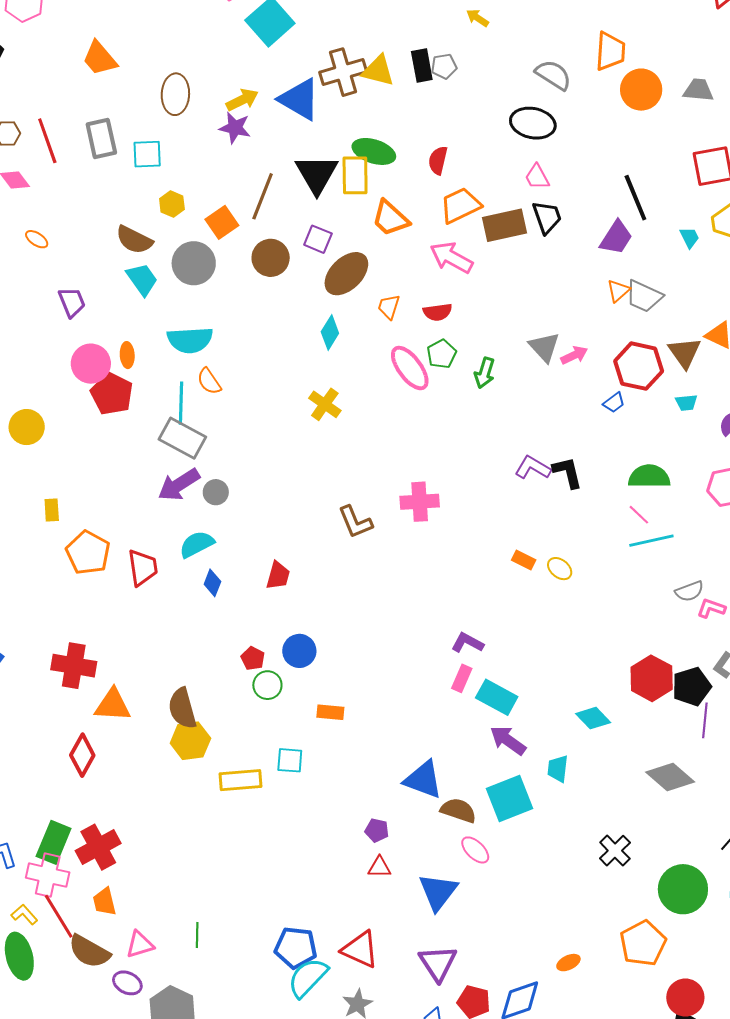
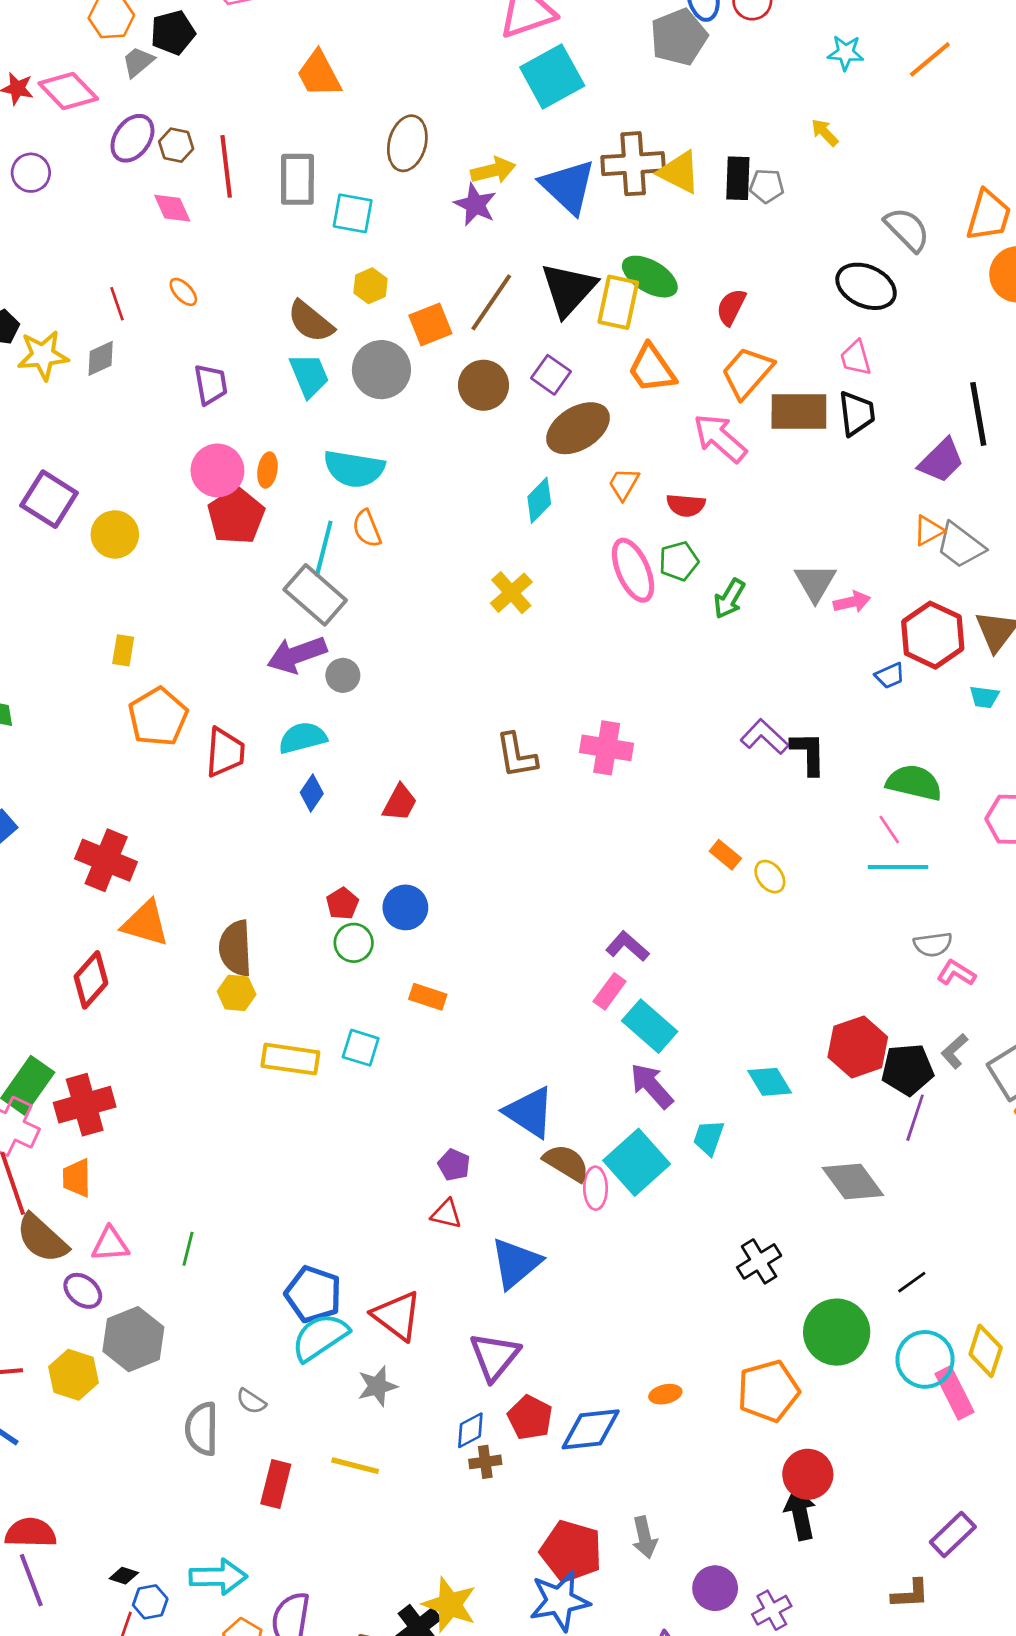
orange trapezoid: (460, 205) -> (747, 373), turned -36
yellow hexagon: (190, 741) -> (237, 993), size x0.7
cyan square: (509, 798) -> (637, 1162), turned -33
pink ellipse: (475, 850) -> (595, 1188), moved, turned 32

